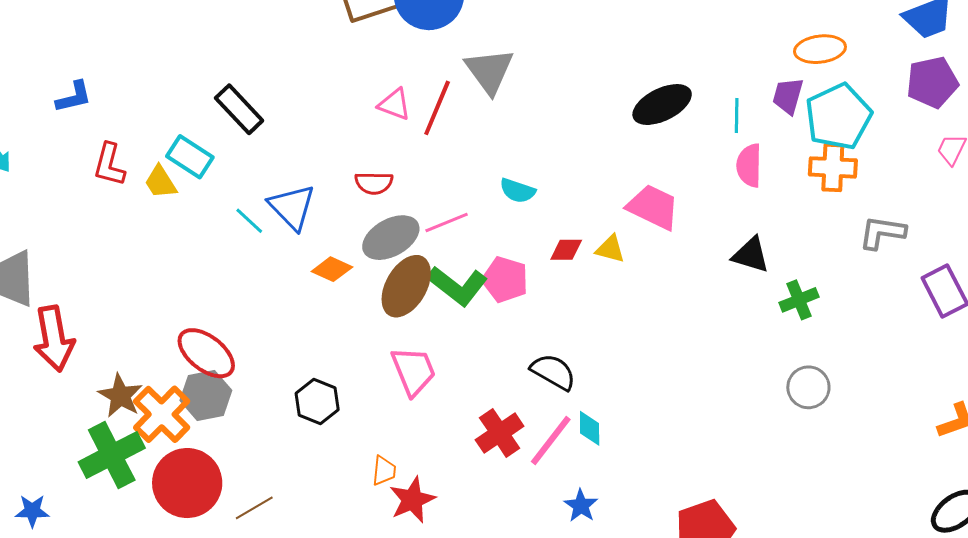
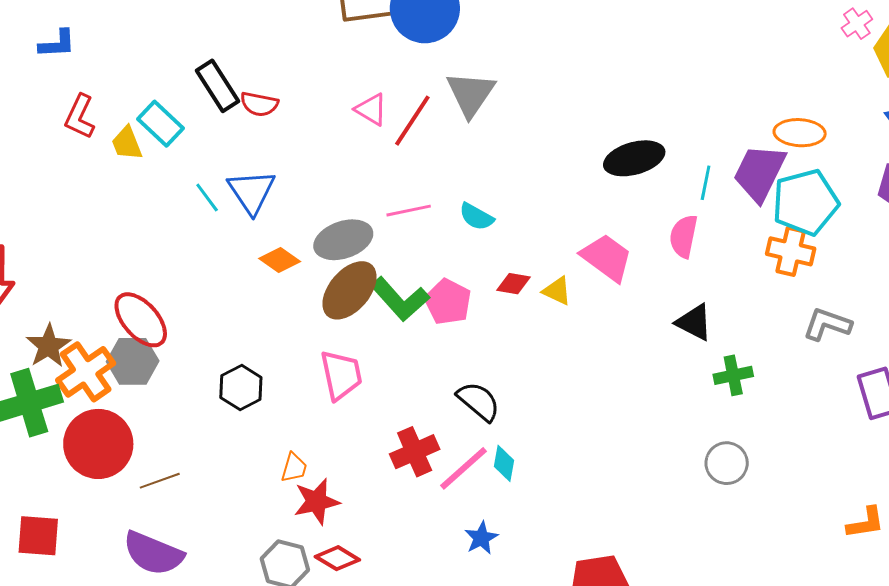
purple trapezoid: (788, 96) -> (759, 173), size x1.6
pink semicircle: (749, 165) -> (683, 236), moved
red semicircle: (374, 183) -> (259, 104), moved
pink line: (447, 222) -> (409, 211), moved

